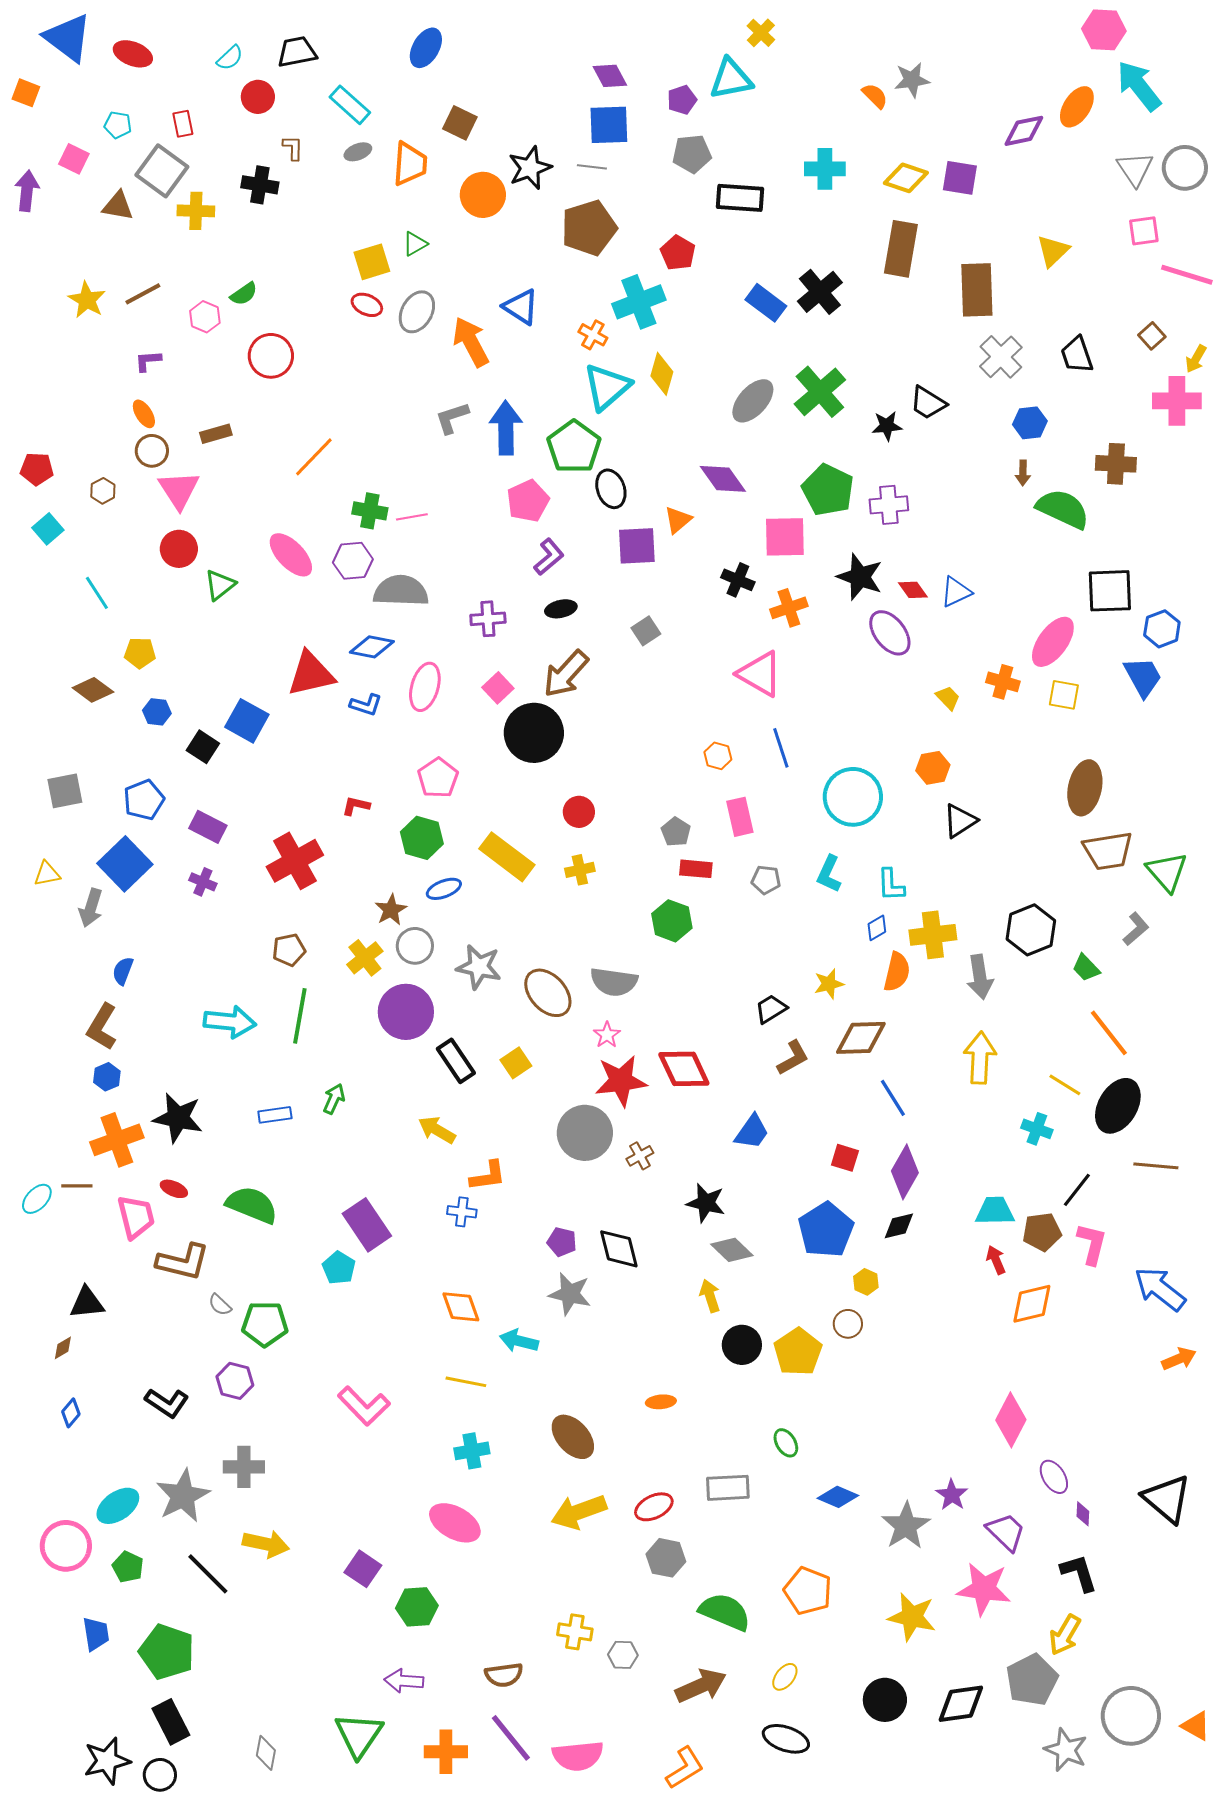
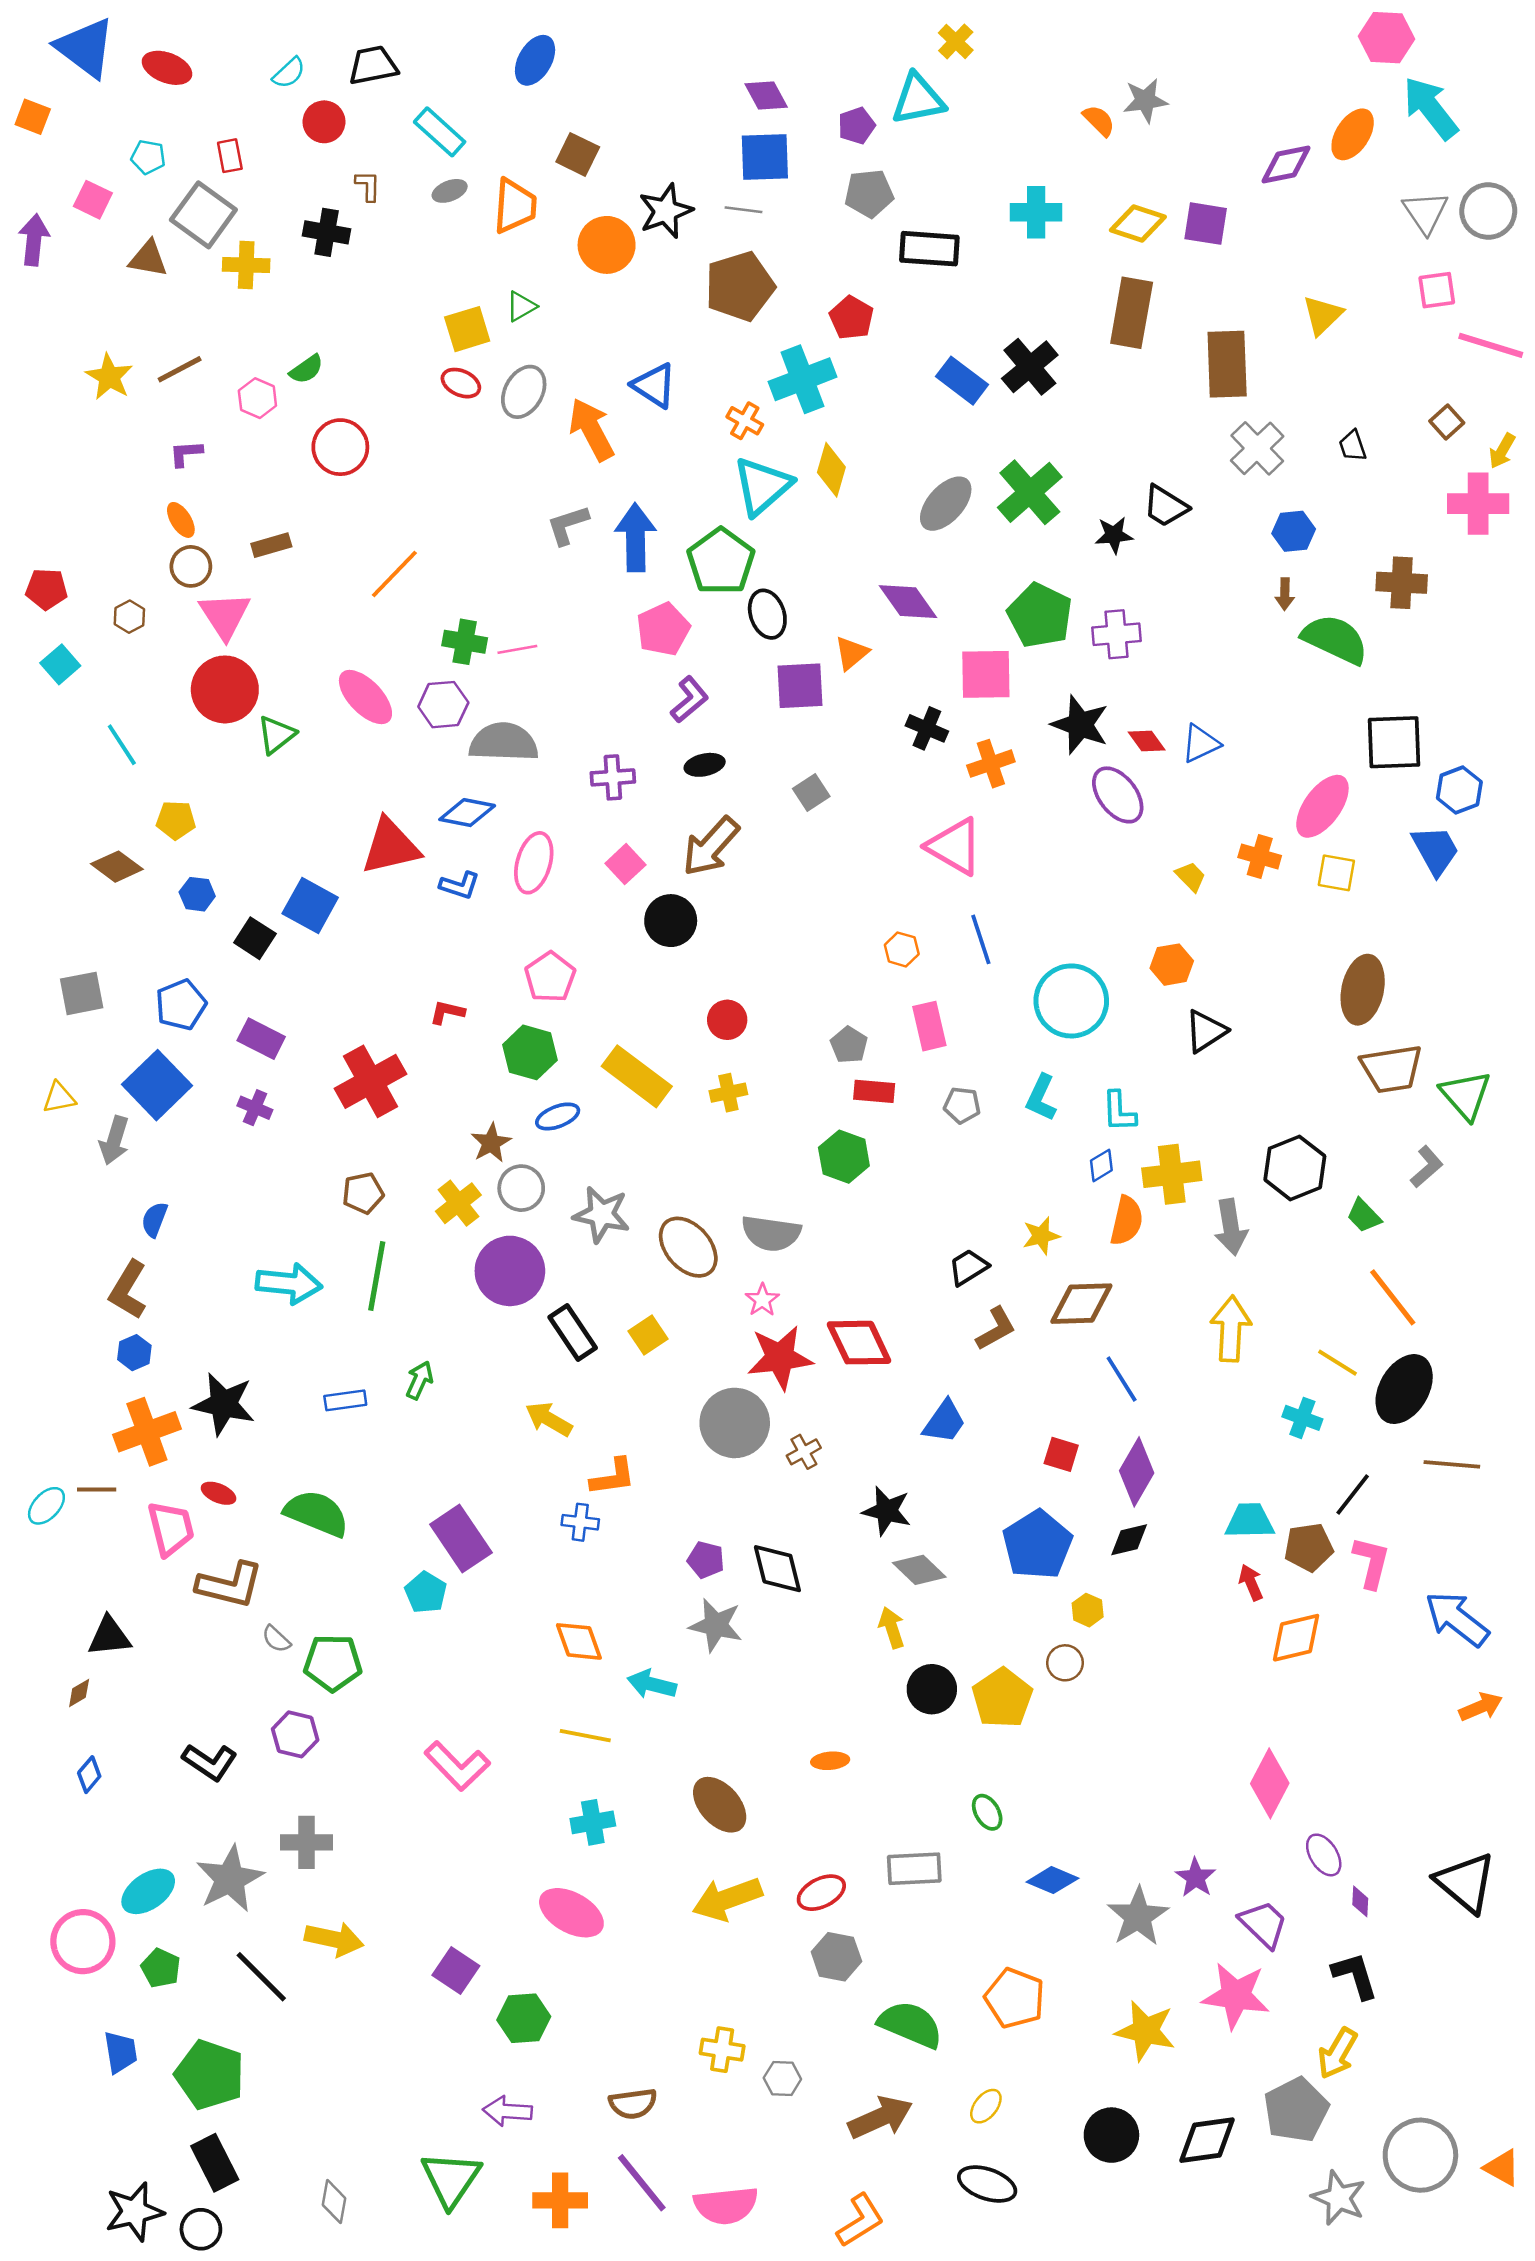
black trapezoid: (1077, 355) -> (1353, 446), size x0.7
red circle: (179, 549) -> (225, 689), size x1.4
black circle: (534, 733) -> (671, 921), size x0.7

